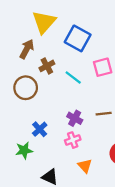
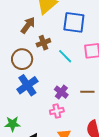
blue square: (78, 38) -> (74, 22), turned -30
blue cross: (40, 129) -> (27, 85), moved, size x1.5
green star: (24, 150) -> (12, 124), moved

